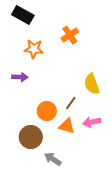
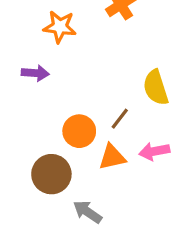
orange triangle: (67, 126) -> (112, 157), turned -30

